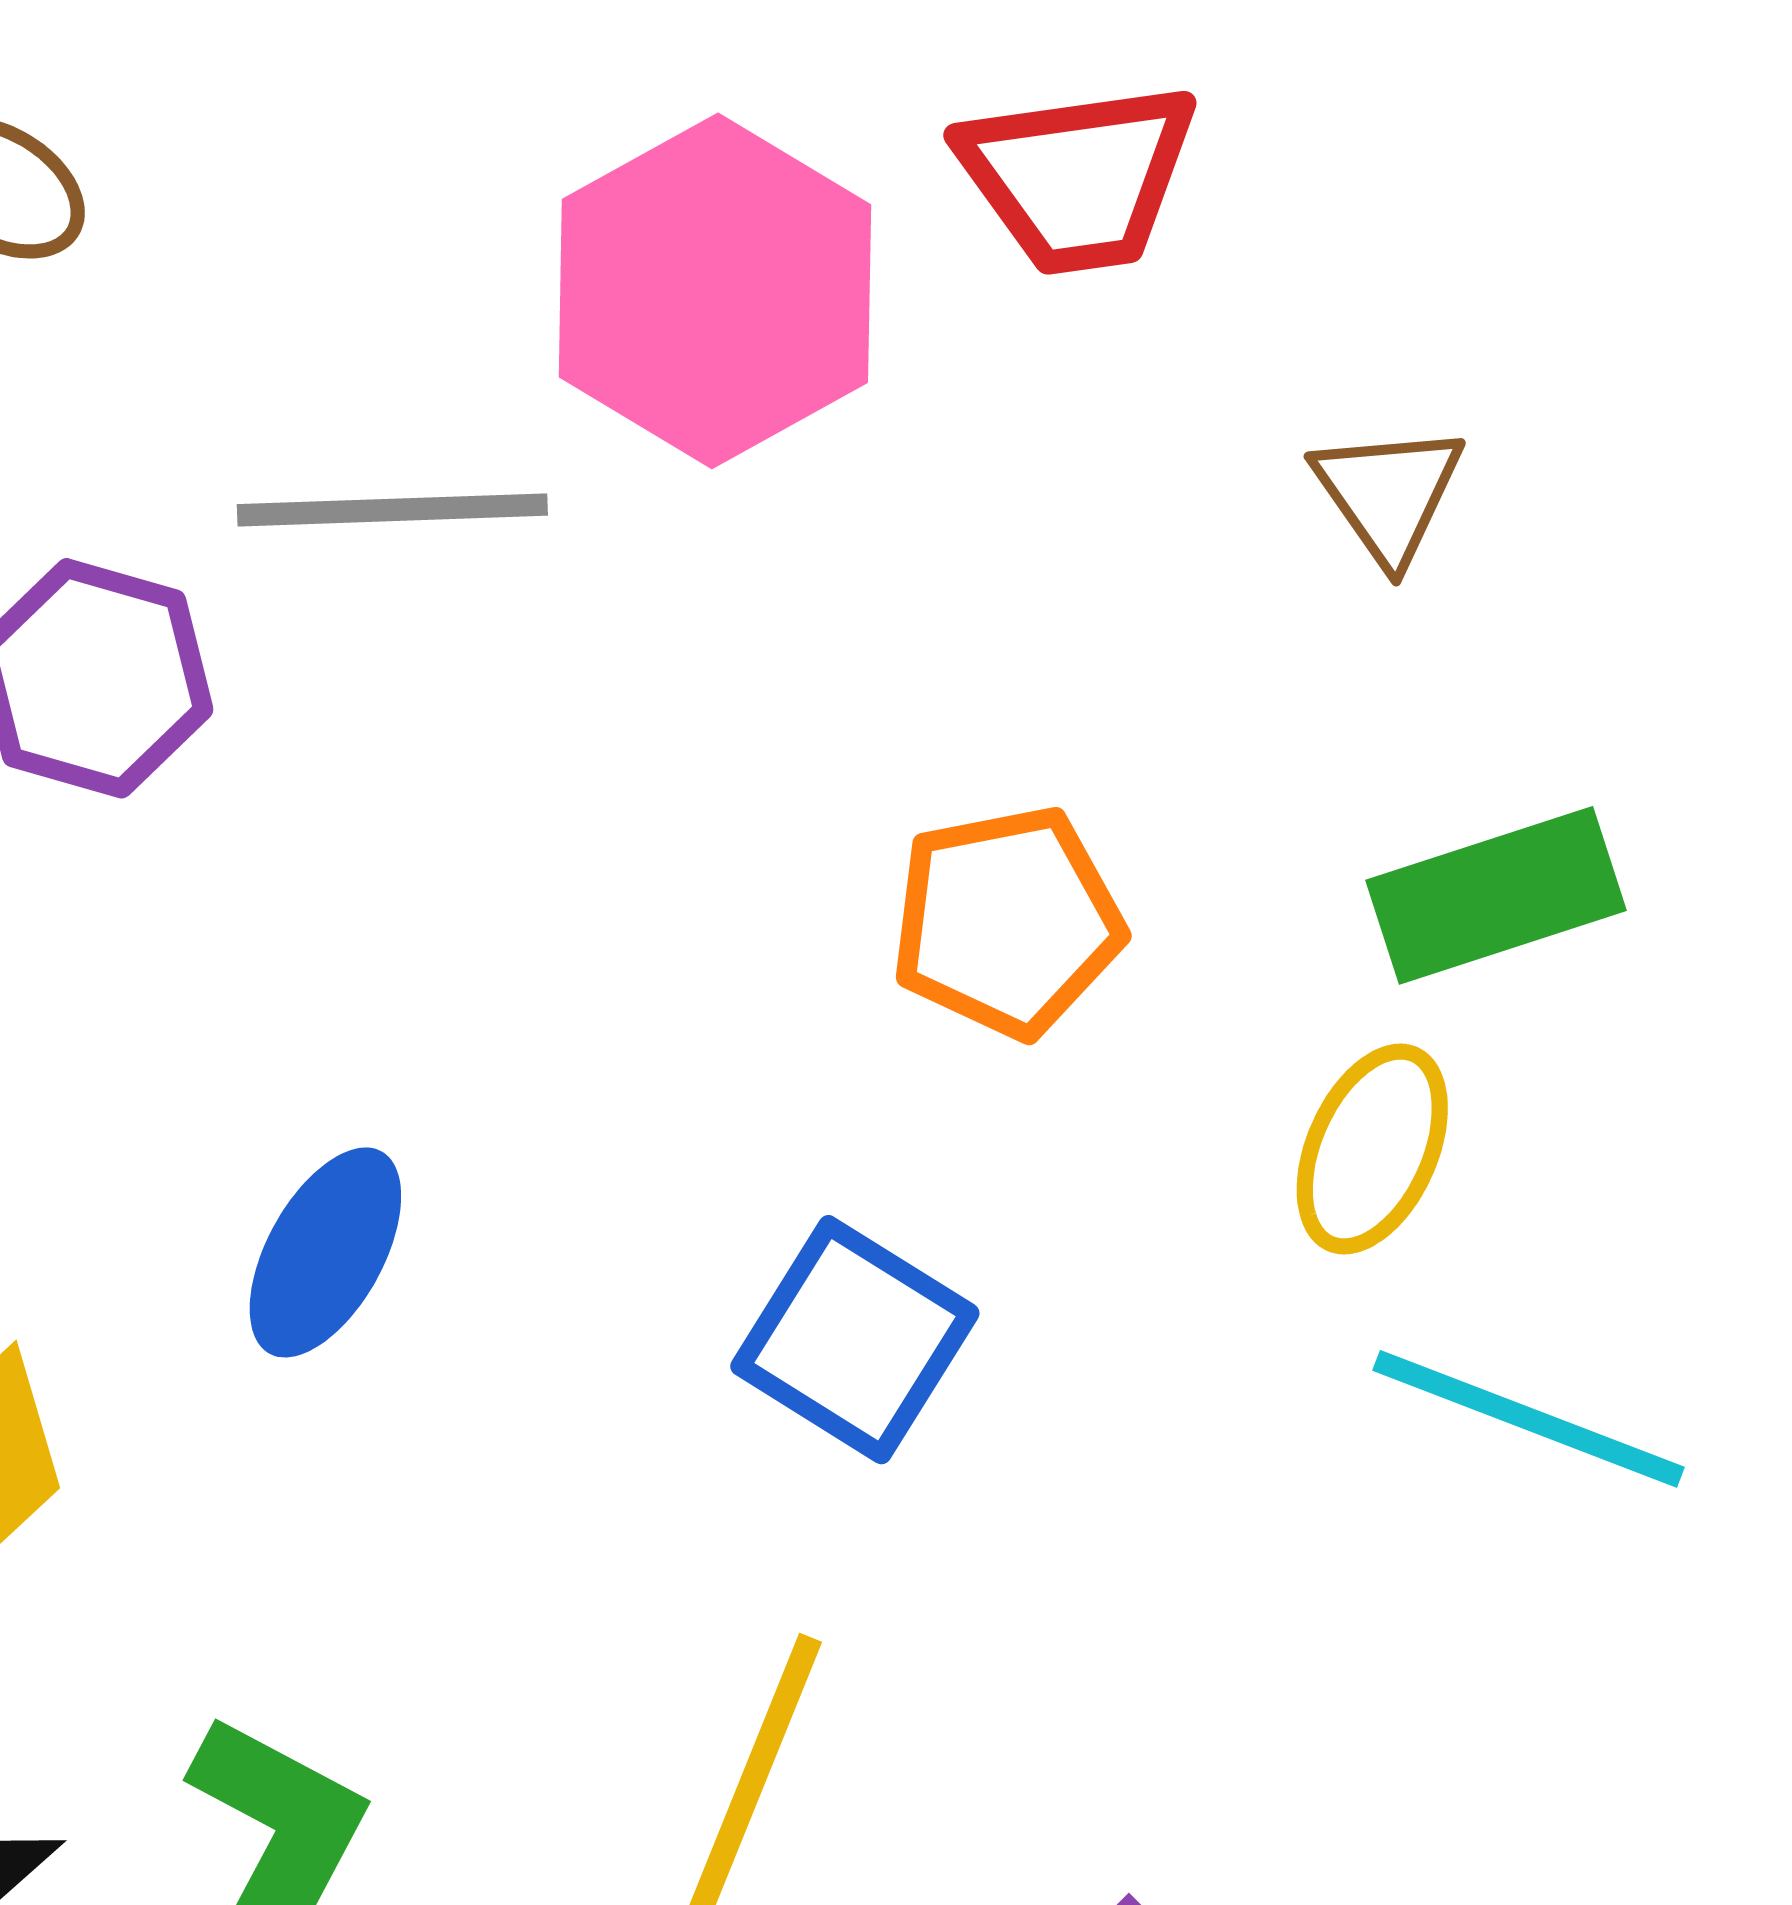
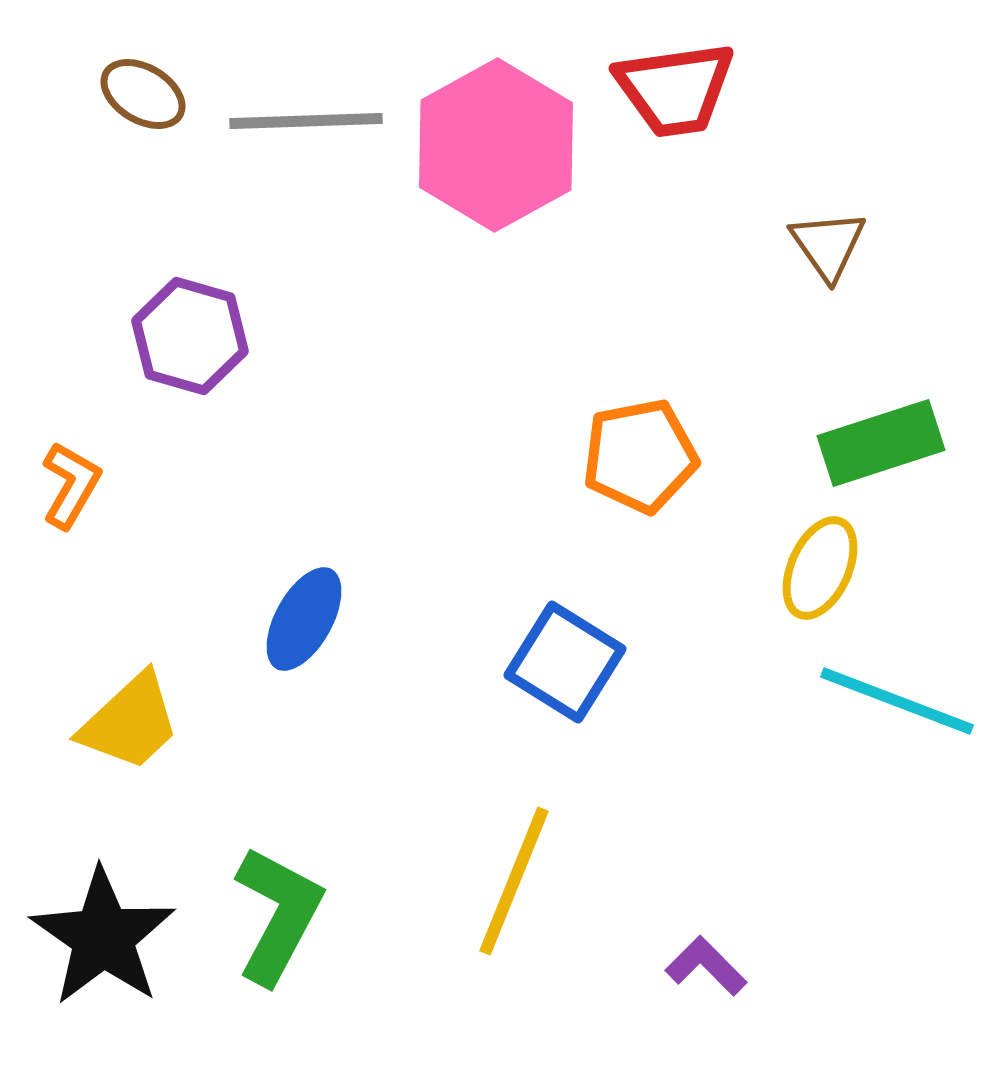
gray line: (392, 510) -> (306, 121), moved

